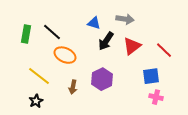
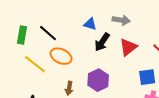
yellow line: (39, 76) -> (35, 64), moved

